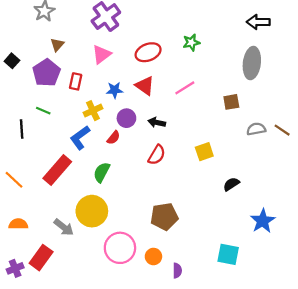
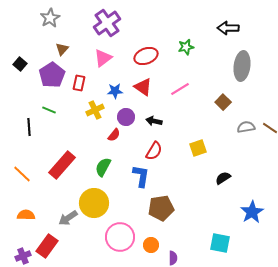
black arrow: (258, 22) -> (228, 28), moved
brown square: (231, 102) -> (223, 102), turned -35
blue L-shape: (80, 138) -> (141, 176), moved, turned 135
gray arrow: (64, 227) -> (68, 218), turned 108

